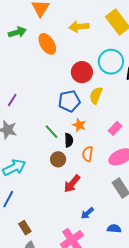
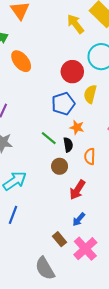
yellow arrow: (79, 27) -> (76, 24), moved, turned 66
orange ellipse: (47, 44) -> (21, 61), moved
blue arrow: (87, 213) -> (79, 219), moved
brown rectangle: (25, 228) -> (60, 239), moved

